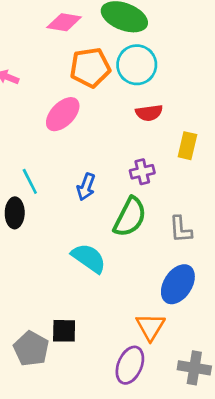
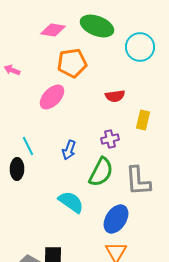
cyan circle: (137, 65) -> (140, 47), moved
gray L-shape: (181, 229) -> (138, 181), size x1.5
blue ellipse: (178, 284) -> (116, 219), moved

